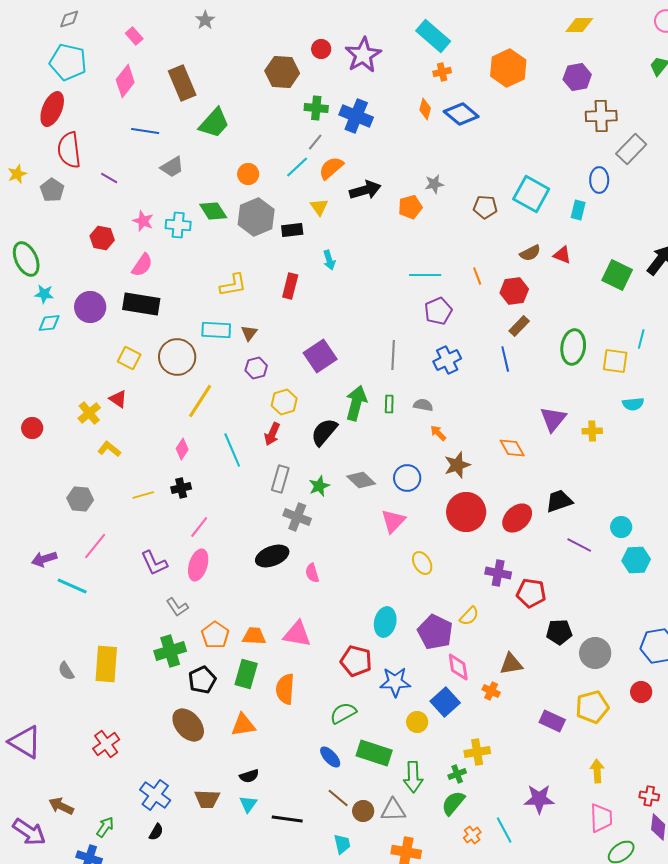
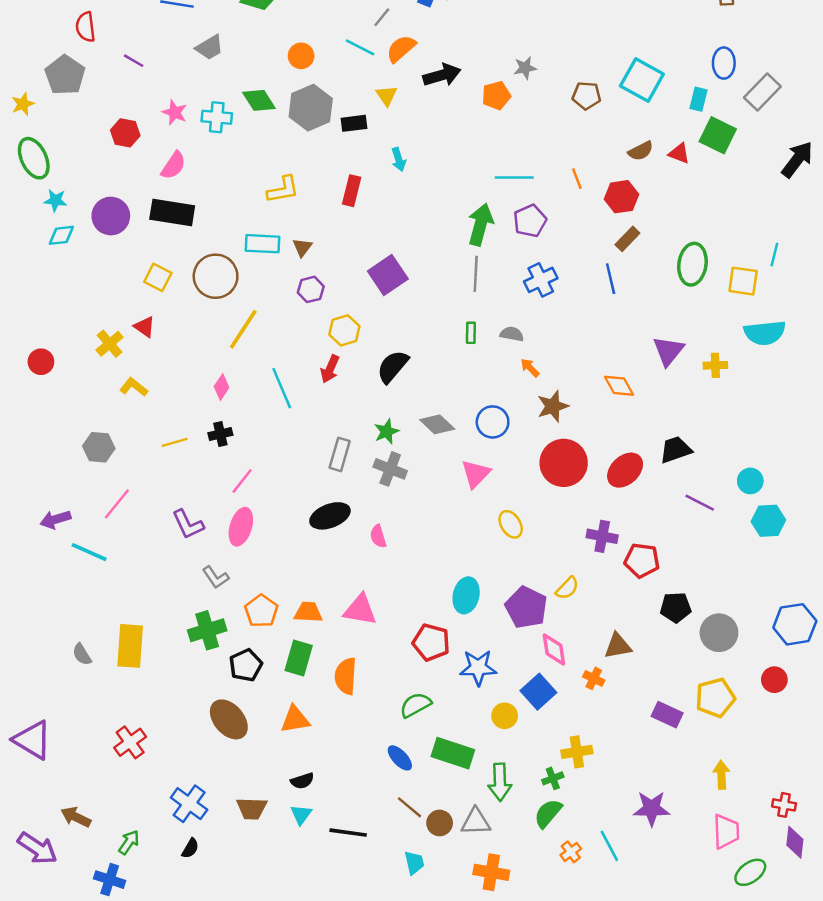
gray rectangle: (631, 149) -> (762, 92), moved
red semicircle: (69, 150) -> (86, 27), size x0.7
cyan line: (297, 167) -> (360, 47), turned 70
yellow star: (17, 174) -> (23, 104), moved
gray pentagon: (52, 190) -> (65, 75), size x1.4
green square: (617, 275) -> (718, 135), moved
green arrow: (356, 403) -> (481, 224), moved
cyan semicircle: (633, 404) -> (765, 333), size x1.6
gray rectangle: (280, 479) -> (340, 454), moved
gray cross: (297, 517) -> (390, 469), moved

